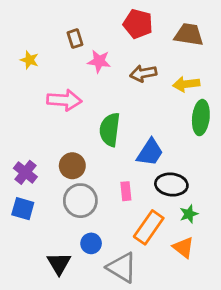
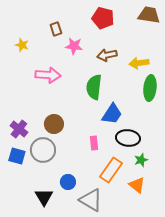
brown trapezoid: (189, 35) -> (149, 15), moved
green semicircle: (110, 130) -> (94, 87), moved
gray circle: (80, 201) -> (43, 150), moved

